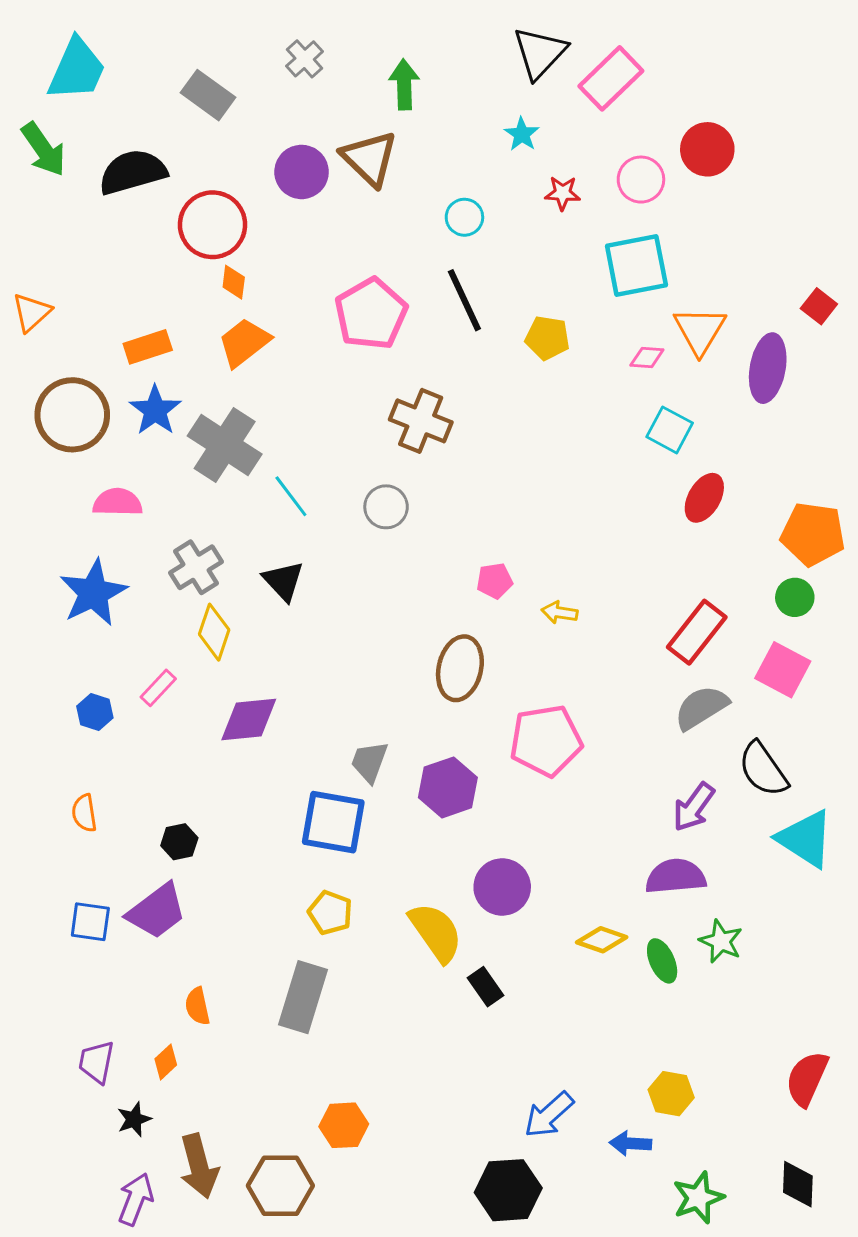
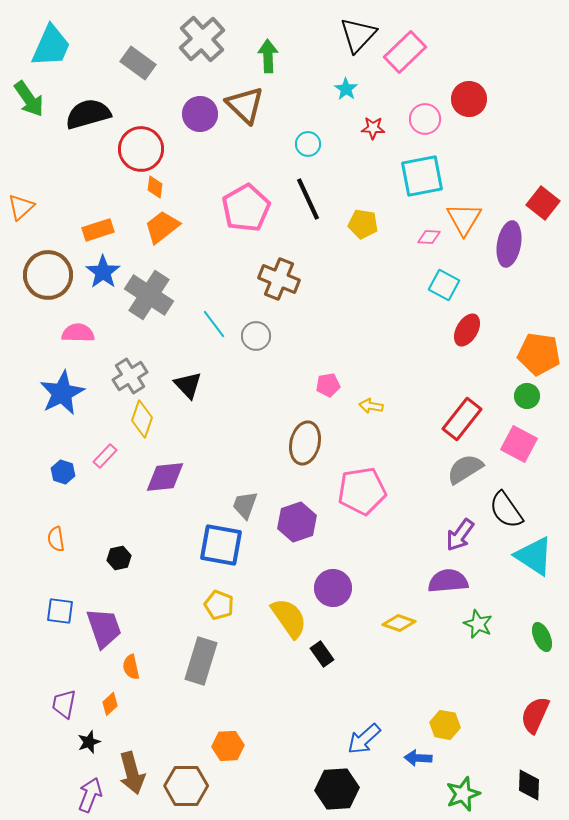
gray cross: (305, 59) -> (202, 39), size x1.8
red square: (819, 306) -> (543, 203), size x1.4
cyan line: (291, 496) -> (214, 324), moved
purple trapezoid: (157, 911) -> (104, 628), moved, turned -72
green ellipse: (662, 961) -> (542, 637), moved

